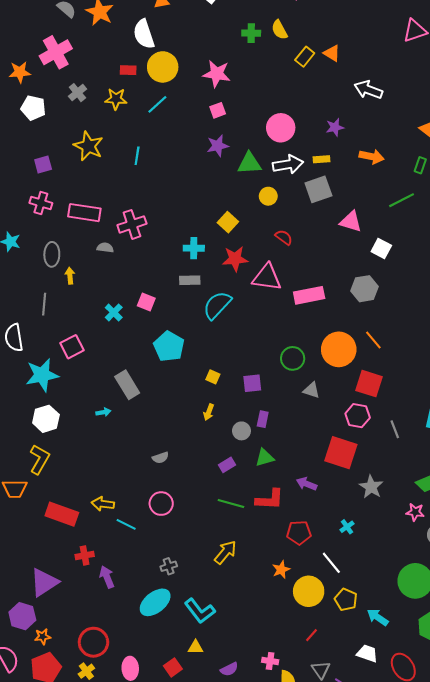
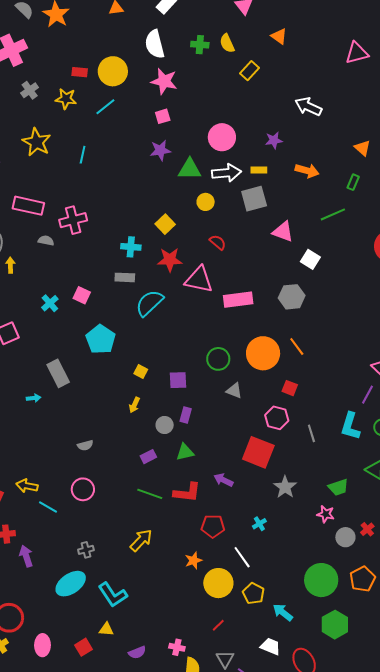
white semicircle: (144, 34) -> (155, 44), moved
orange triangle: (332, 53) -> (279, 36), moved
red square: (369, 384) -> (290, 388), size x0.6

